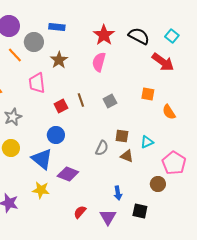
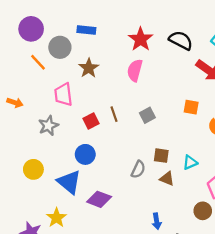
gray star: (13, 117) -> (48, 126), moved
yellow star: (41, 190) -> (56, 218), moved, turned 30

